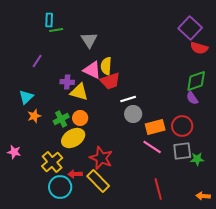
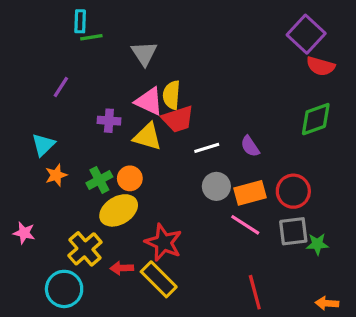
yellow triangle: (79, 92) -> (147, 137), moved
purple semicircle: (192, 98) -> (250, 146), moved
gray circle: (133, 114) -> (216, 186), moved
cyan circle: (60, 187) -> (64, 289), moved

